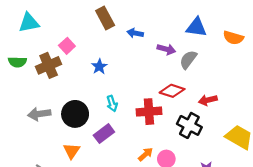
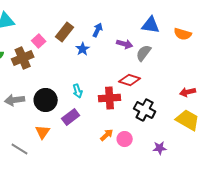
brown rectangle: (105, 18) -> (65, 32), moved, turned 66
blue arrow: (135, 33) -> (98, 30), turned 104
blue star: (99, 67) -> (83, 49), moved
red arrow: (208, 100) -> (188, 92), moved

